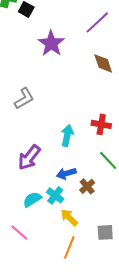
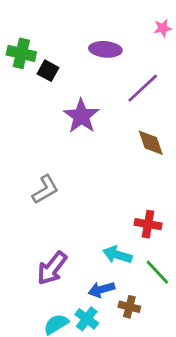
cyan arrow: (67, 135) -> (117, 255), moved, turned -85
brown cross: (87, 186) -> (129, 307), turned -35

